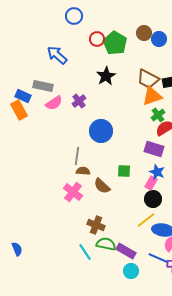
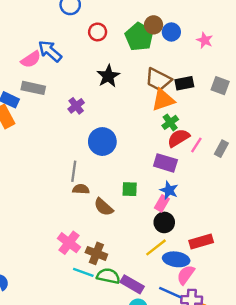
green pentagon: (115, 43) -> (139, 37), moved
pink semicircle: (54, 103) -> (31, 59), moved
pink cross: (73, 192) -> (69, 243), moved
cyan line: (85, 252) -> (83, 272), moved, turned -36

